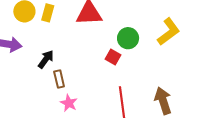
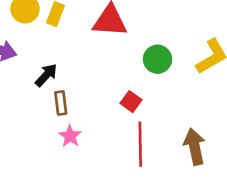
red square: (113, 57) -> (131, 102), moved

